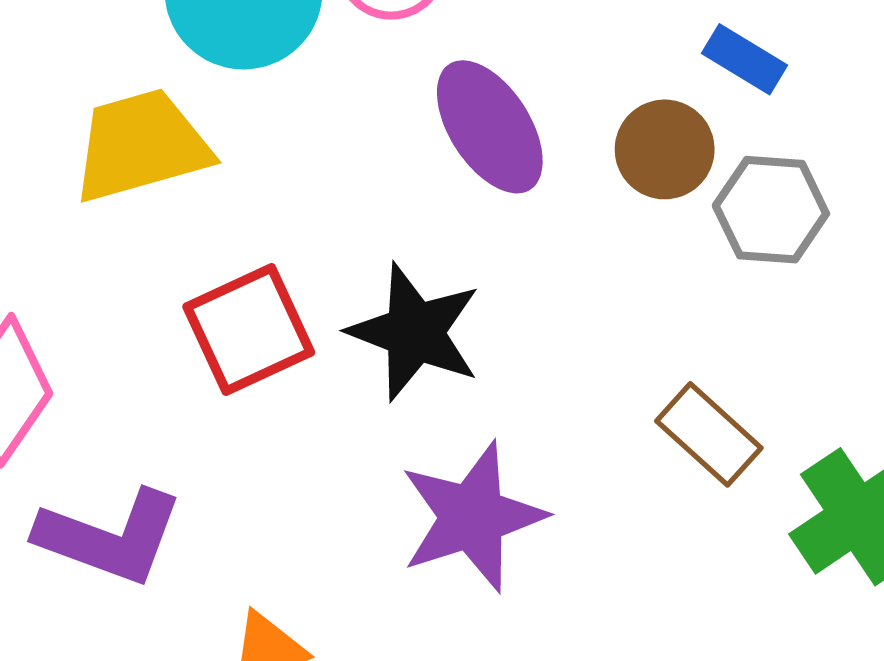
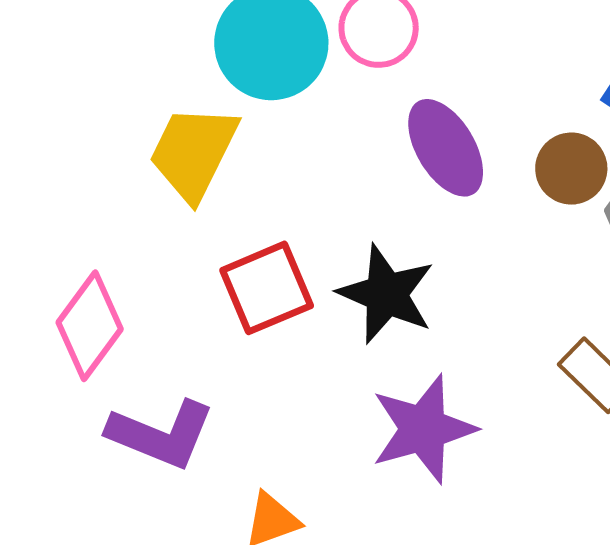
yellow trapezoid: (141, 146) -> (193, 153), turned -50

